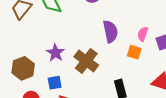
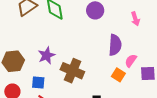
purple semicircle: (110, 31) -> (115, 45), moved
brown cross: (86, 61) -> (72, 71), turned -30

